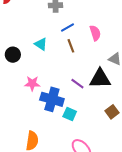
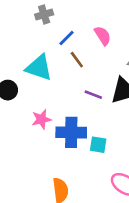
cyan triangle: (41, 44) -> (39, 68), size x1.6
purple line: (77, 84) -> (93, 95), moved

